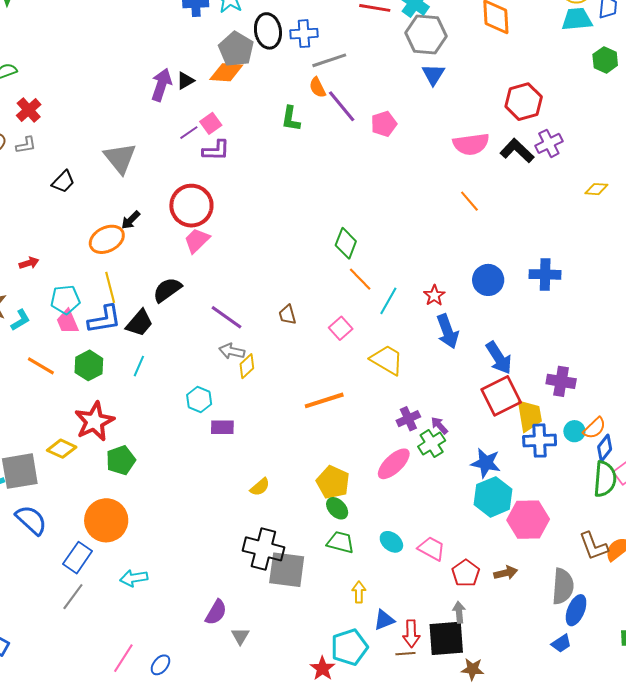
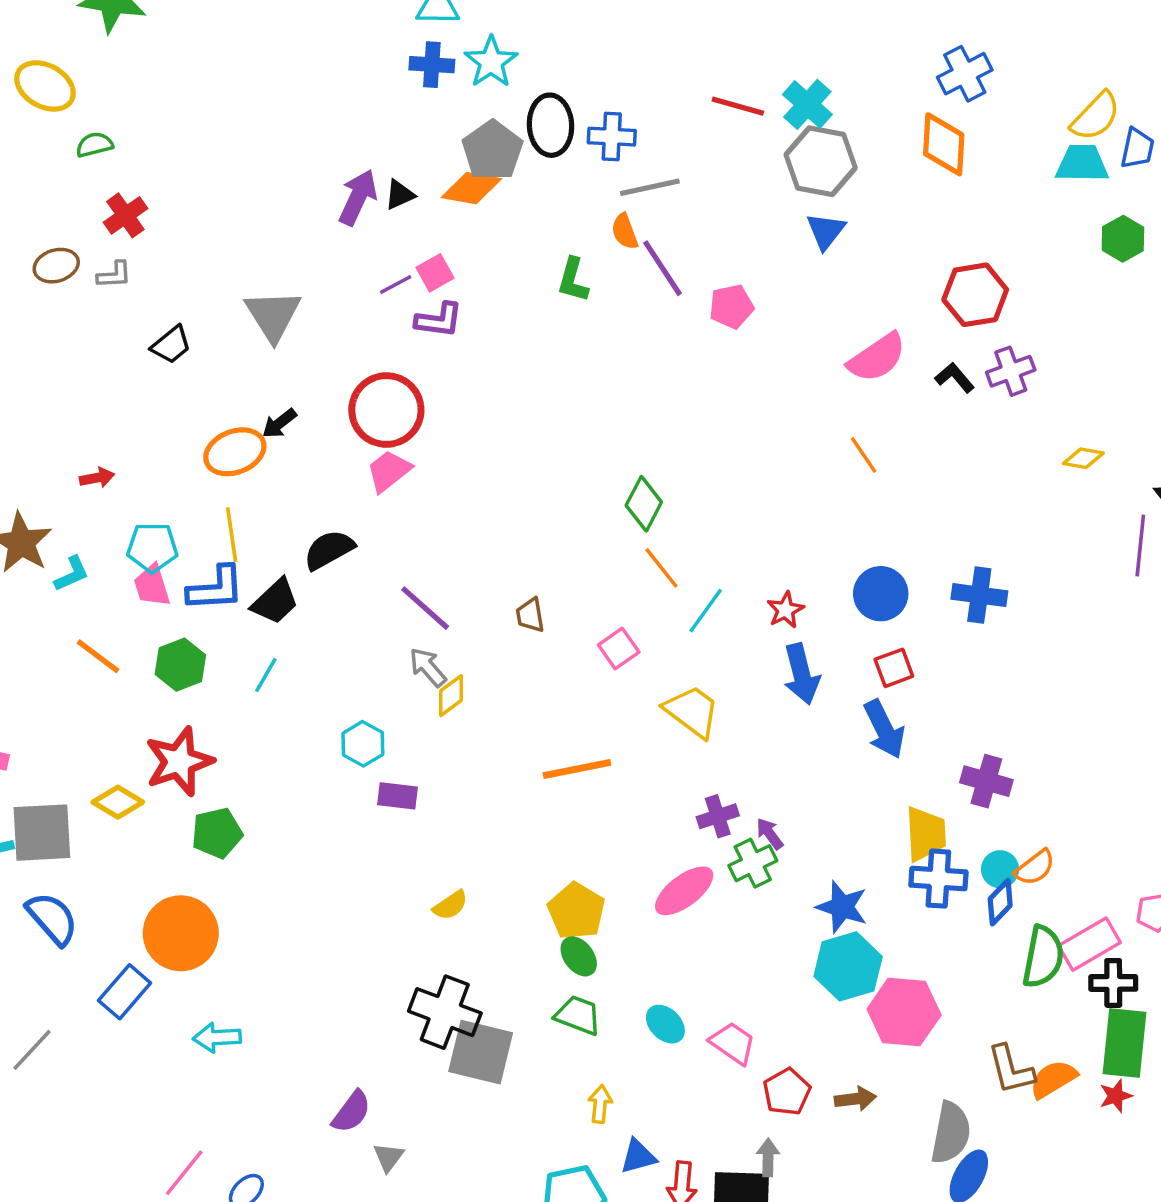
pink semicircle: (471, 144) -> (877, 358), turned -33
black L-shape: (517, 151) -> (955, 378), size x0.7
gray arrow: (232, 351) -> (428, 667), turned 30
red square: (501, 396) -> (894, 668), moved, size x0.6
blue diamond: (605, 448) -> (1000, 902), moved
gray line: (73, 597) -> (32, 1050), moved

